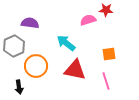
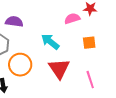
orange square: (109, 54) -> (89, 43), moved
red triangle: (75, 70) -> (59, 69), turned 45

